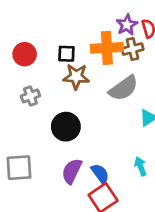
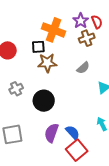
orange cross: (107, 48) -> (53, 30), moved, turned 30
gray semicircle: (124, 88) -> (83, 68), size x0.6
gray cross: (30, 96) -> (16, 89), moved

